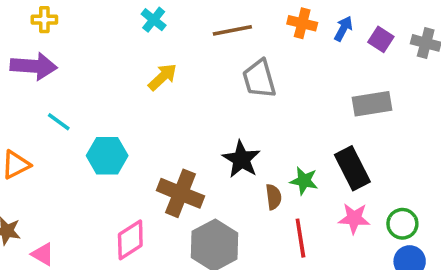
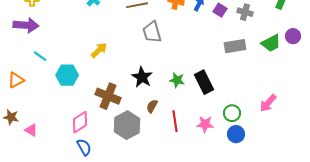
yellow arrow: (163, 77) -> (99, 50), moved
gray rectangle: (372, 104) -> (235, 46), moved
green star: (304, 181) -> (177, 80), moved
brown semicircle: (274, 197) -> (152, 106), moved, turned -144
pink star: (354, 218) -> (205, 124), moved

